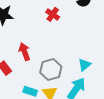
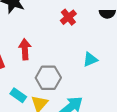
cyan triangle: (84, 65) -> (90, 59), moved

